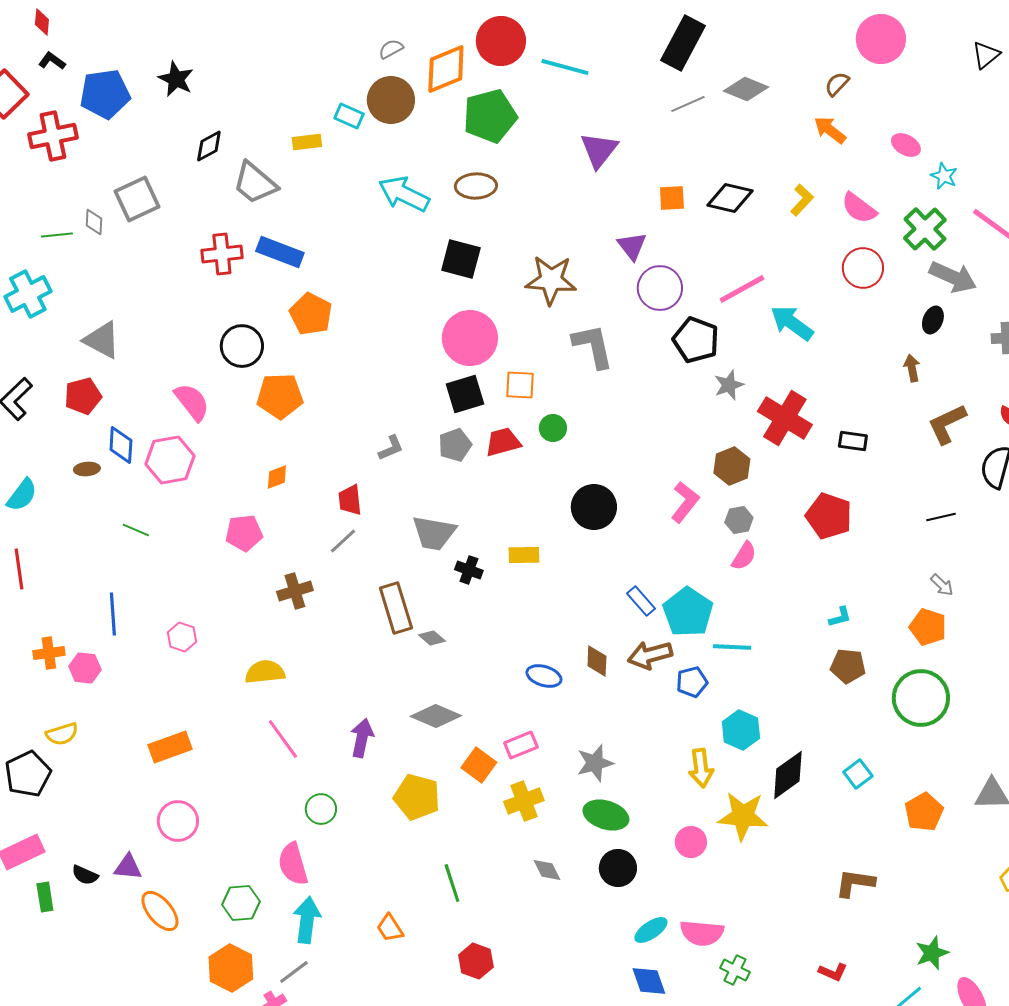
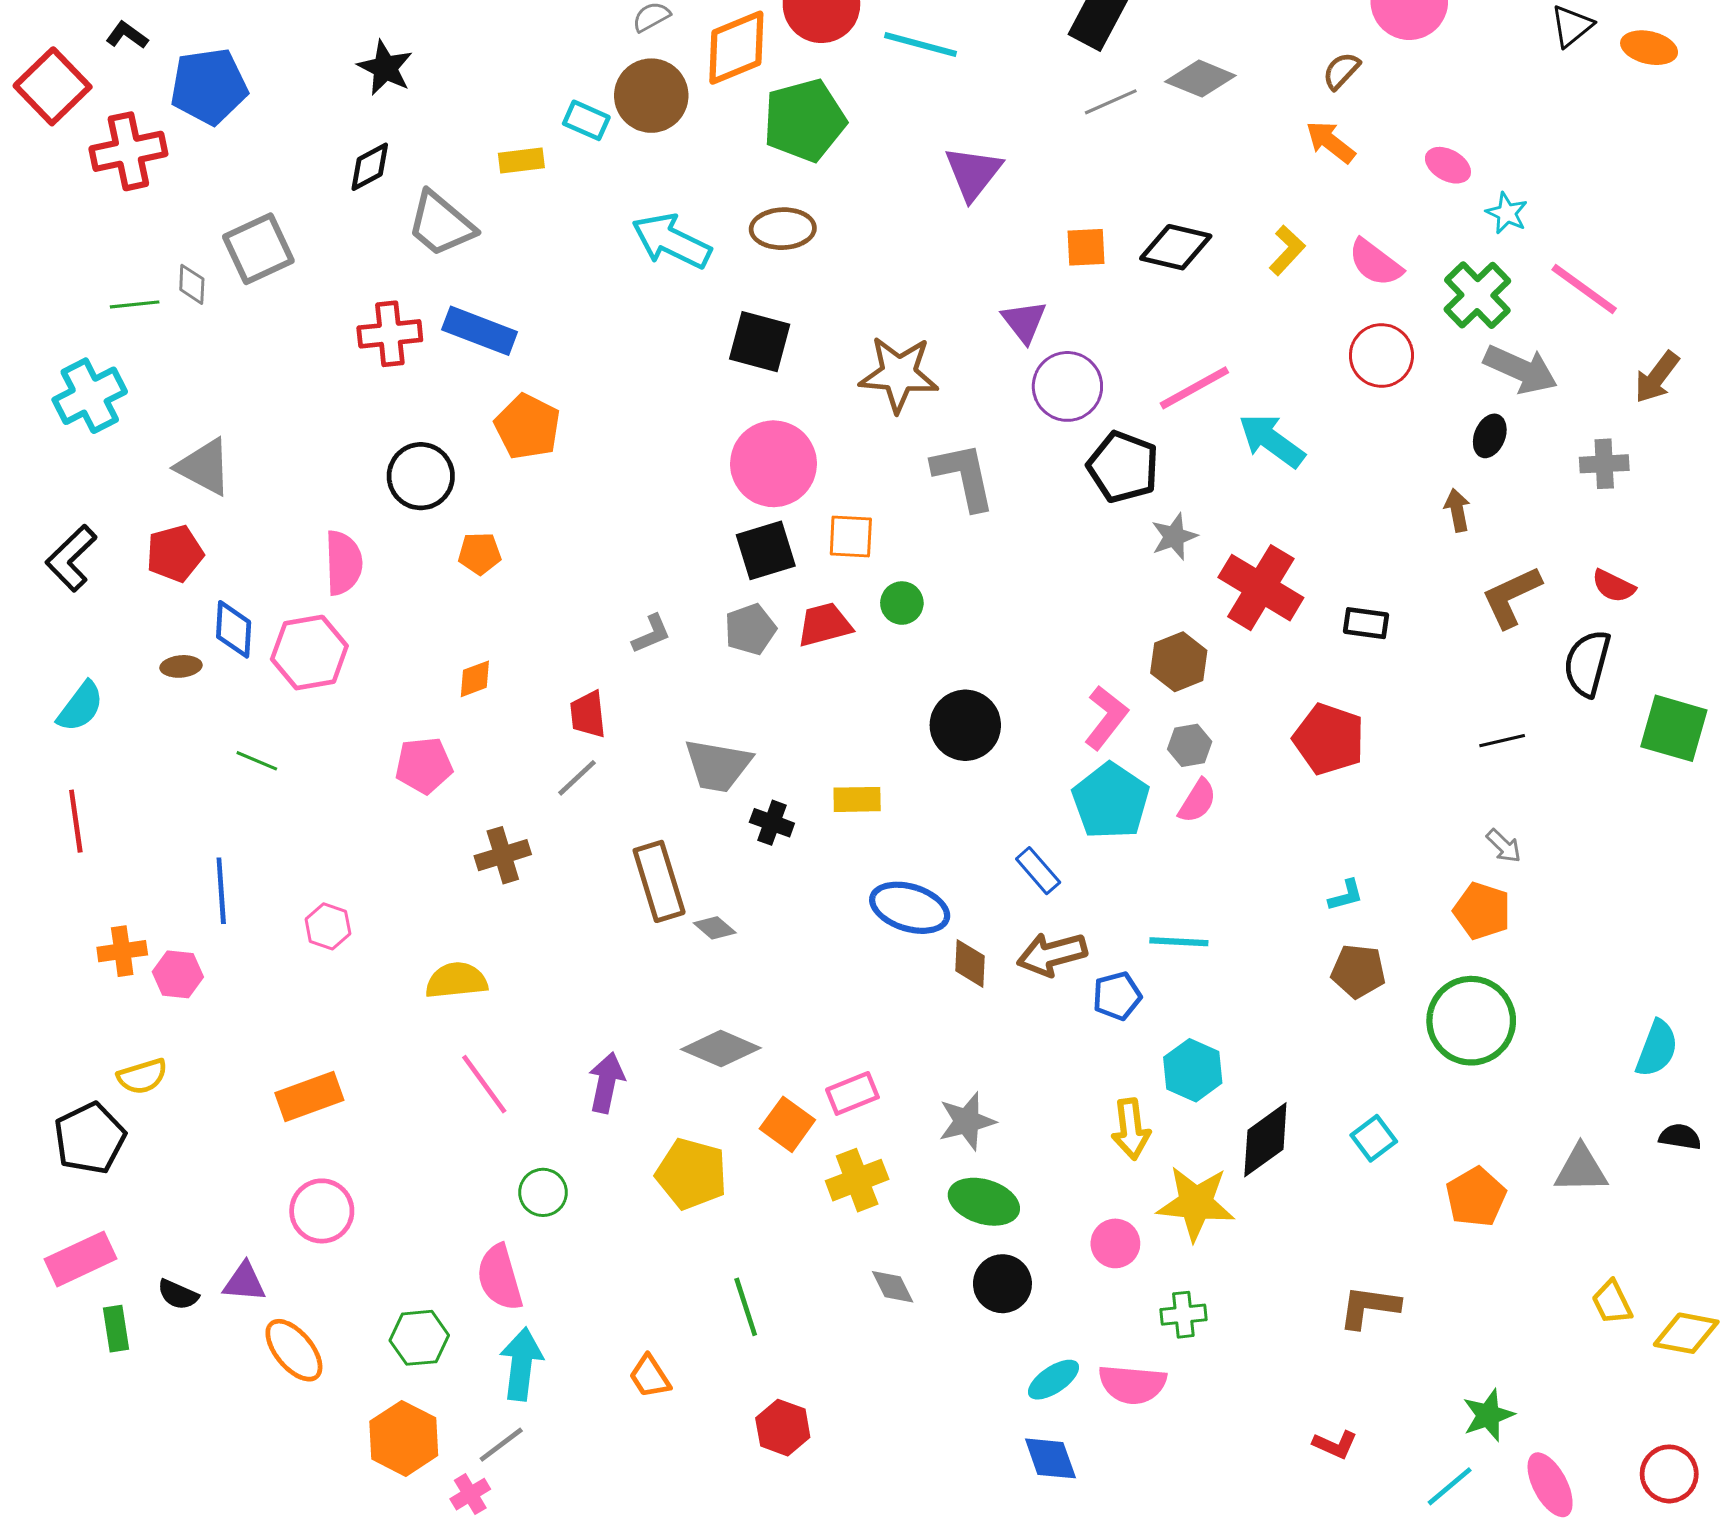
black star: (176, 79) -> (385, 68), moved
orange pentagon: (280, 396) -> (480, 554), size x0.6
pink semicircle: (192, 402) -> (343, 563), turned 36
cyan pentagon: (688, 612) -> (1111, 801), moved
blue ellipse: (544, 676) -> (910, 908), moved, size x1.4
green cross: (735, 970) -> (1183, 1315), moved, turned -32

